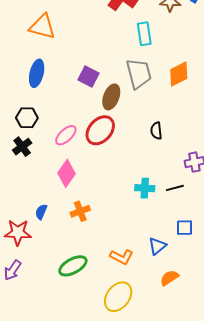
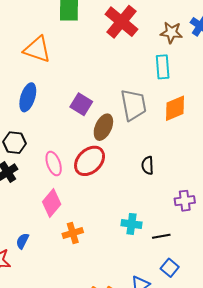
cyan rectangle: (144, 34) -> (163, 67), moved
pink ellipse: (66, 135) -> (54, 163), turned -70
black line: (175, 188) -> (161, 236), moved
orange cross: (80, 211) -> (73, 233), moved
blue square: (184, 228) -> (170, 268), turned 36

